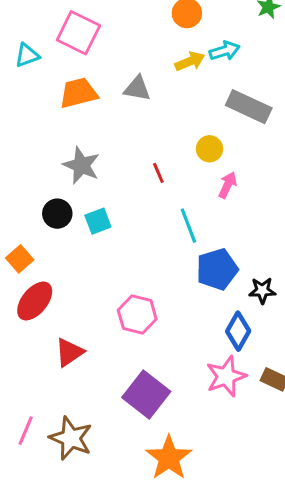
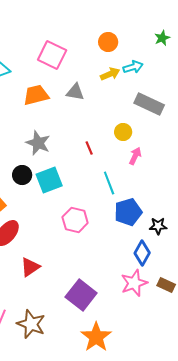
pink square: (78, 33) -> (52, 55), moved
cyan square: (98, 221) -> (49, 180), size x1.5
pink hexagon: (137, 315) -> (75, 220), moved

